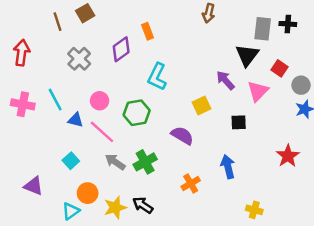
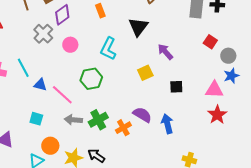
purple diamond: (121, 49) -> (62, 15), moved
black triangle: (247, 55) -> (138, 27), moved
pink triangle: (258, 91) -> (214, 90), moved, turned 48
pink circle: (100, 101) -> (70, 45), moved
purple semicircle: (182, 136) -> (142, 115), moved
cyan square: (71, 161) -> (36, 119), turned -32
gray arrow: (115, 162) -> (73, 120), turned -30
orange cross: (191, 183) -> (123, 128), moved

